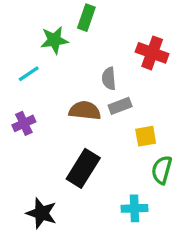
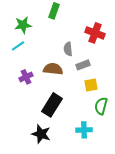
green star: (54, 40) -> (23, 25), moved
gray rectangle: (120, 106) -> (83, 65), moved
purple cross: (24, 123) -> (26, 77), moved
black star: (42, 213) -> (41, 134), moved

